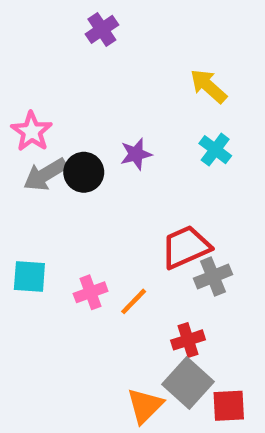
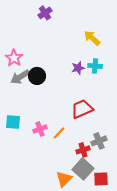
cyan cross: (215, 150) -> (95, 66), turned -32
purple star: (136, 154) -> (78, 68), moved
gray cross: (213, 276) -> (99, 141), moved

